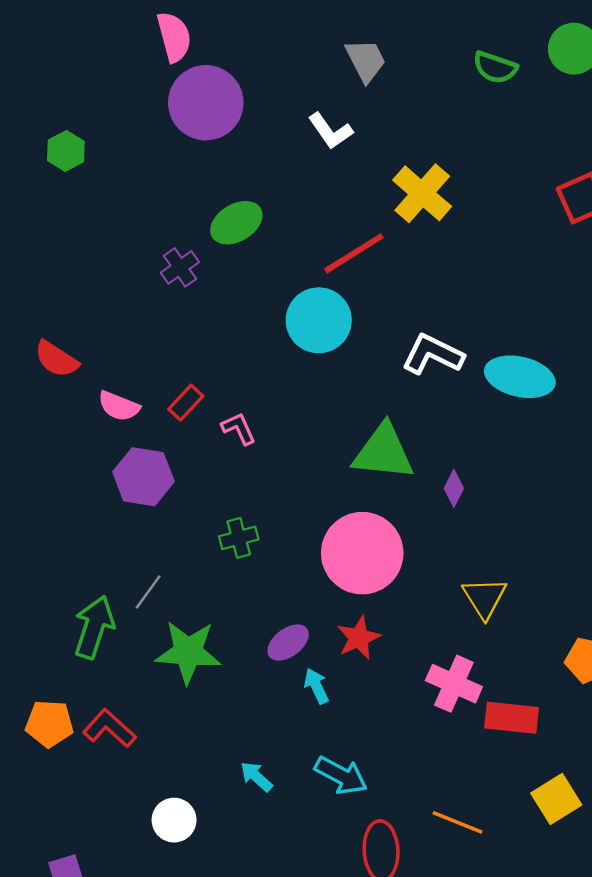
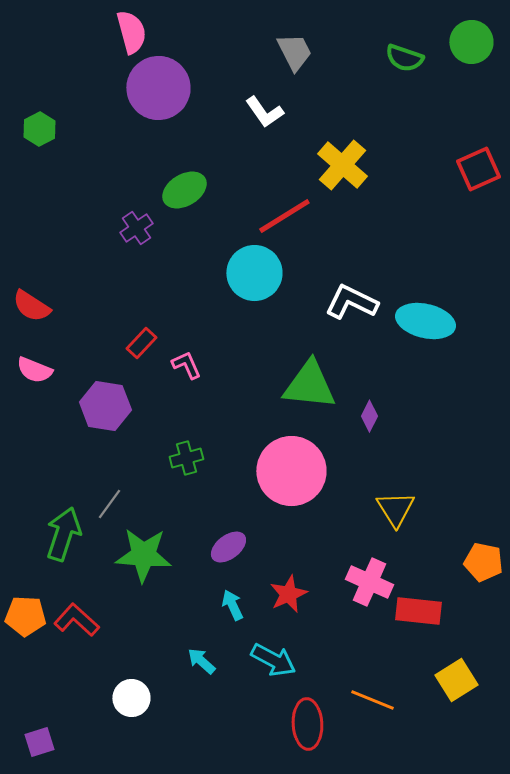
pink semicircle: (119, 406) -> (34, 370), moved
red star: (359, 638) -> (288, 594), moved
cyan arrow: (316, 686) -> (232, 605), moved

